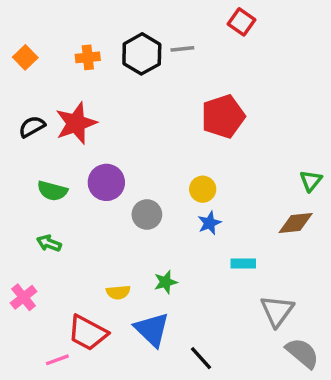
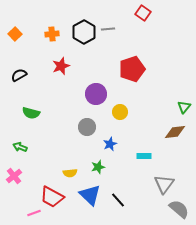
red star: (76, 123) -> (61, 66), moved, size x0.7
purple circle: (106, 182) -> (96, 94), moved
blue star: (209, 223) -> (110, 144), moved
green arrow: (49, 243) -> (20, 147), moved
black line: (201, 358) -> (118, 200), moved

